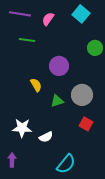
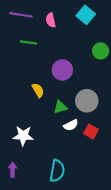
pink semicircle: (48, 19) -> (51, 20), turned -48
white semicircle: (46, 137) -> (71, 125), moved
cyan semicircle: (66, 164) -> (57, 171), moved, turned -30

